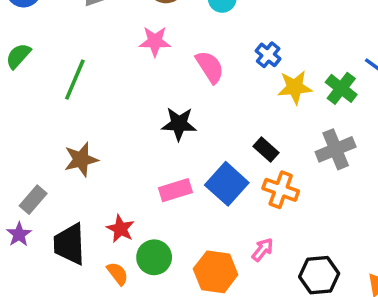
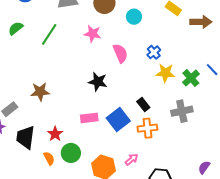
green line: (75, 80) -> (49, 34), moved
orange cross: (281, 190) -> (147, 128), turned -36

